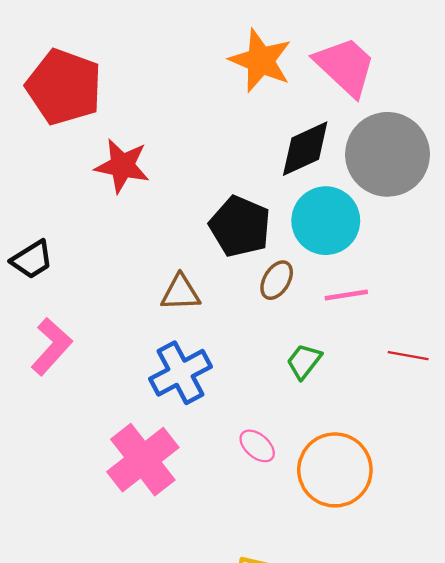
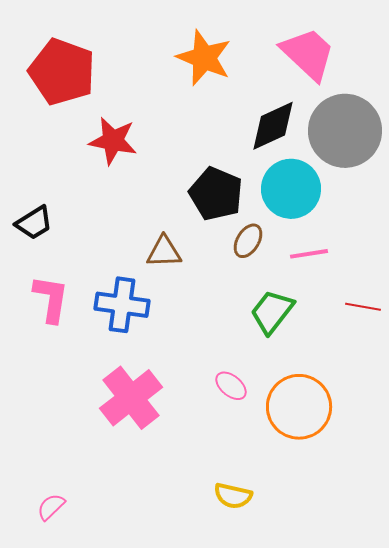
orange star: (261, 61) -> (204, 58), moved
pink L-shape: (51, 346) -> (51, 299), turned -33
green trapezoid: (304, 361) -> (272, 312), size x1.4
blue cross: (181, 373) -> (122, 305), moved, turned 36

